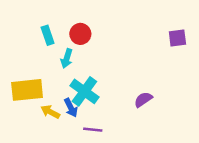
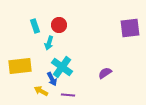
purple square: (177, 38) -> (130, 28), size x1.5
yellow arrow: (50, 112) -> (41, 91), moved

